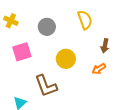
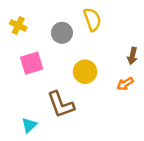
yellow semicircle: (85, 20) -> (92, 19), moved

